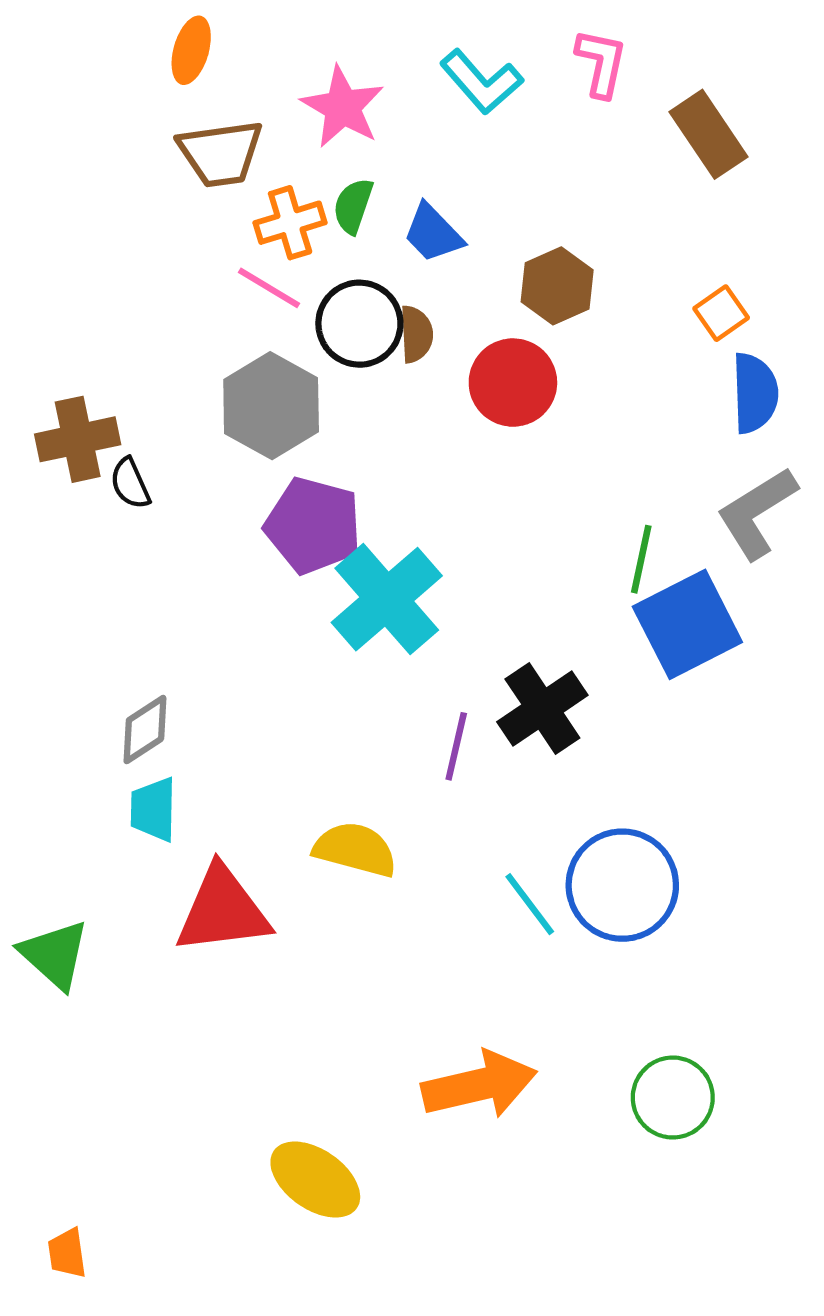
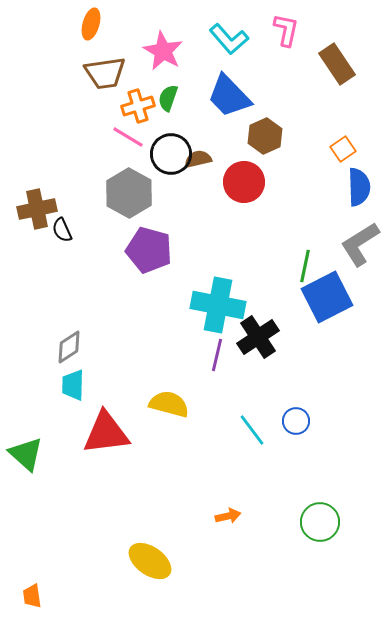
blue trapezoid: (433, 233) -> (229, 96), moved, size x1.5
brown semicircle: (416, 334) -> (198, 159), turned -100
cyan cross: (387, 599) -> (218, 305), moved, turned -38
blue circle: (622, 885) -> (296, 421), size x0.5
orange arrow: (479, 1085) -> (228, 516), size x0.5

